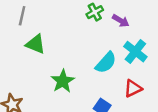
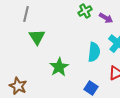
green triangle: (36, 44) -> (37, 37), turned 36
cyan semicircle: (106, 63) -> (94, 52), turned -36

